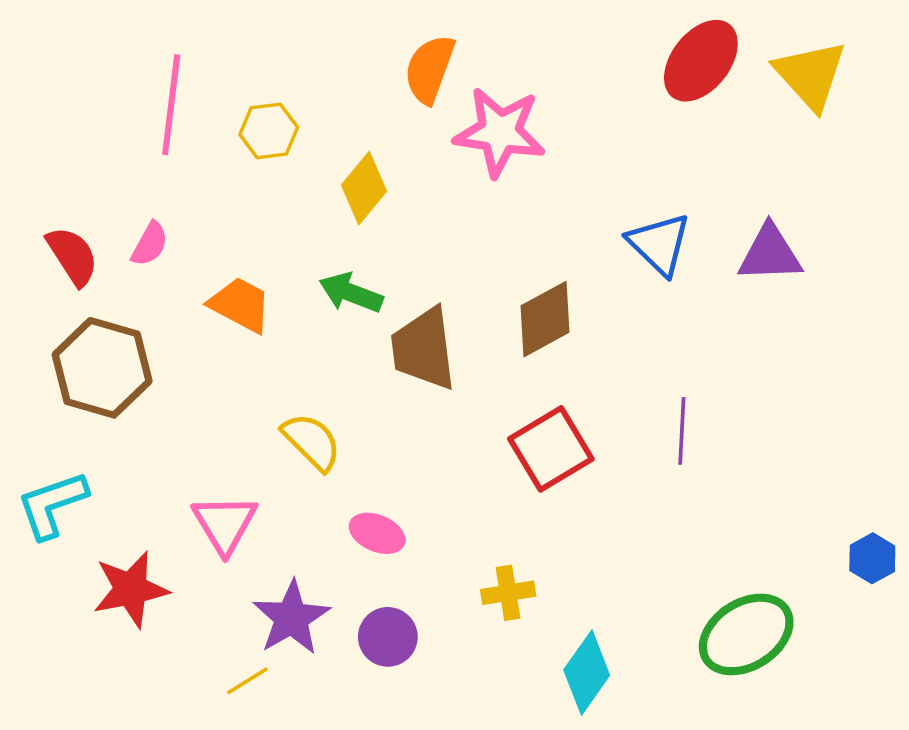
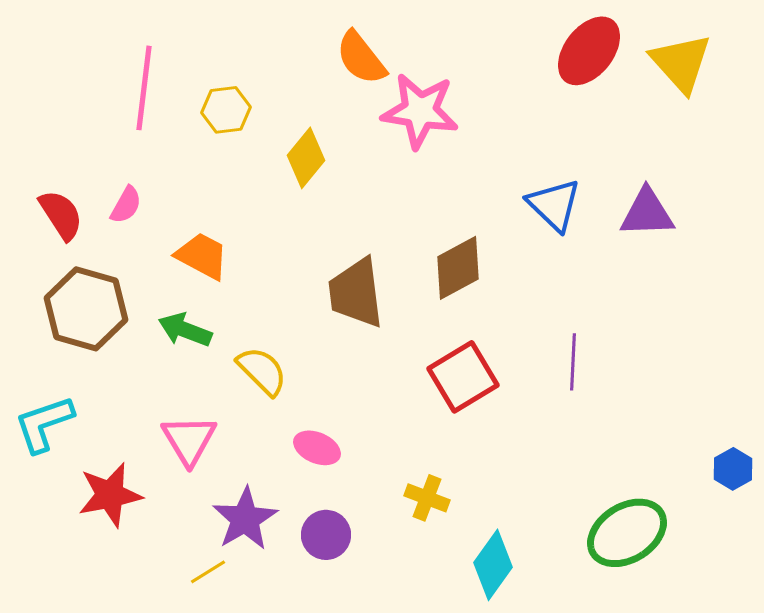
orange semicircle: (430, 69) -> (361, 58), turned -58
green arrow: (351, 293) -> (185, 330), moved
yellow cross: (508, 593) -> (427, 498), turned 30

